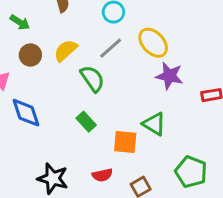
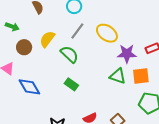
yellow ellipse: (153, 43) -> (107, 33), moved
purple star: (169, 76) -> (127, 54), moved
orange square: (125, 142) -> (141, 76), moved

